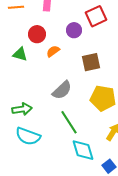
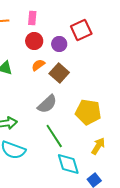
red circle: (37, 34) -> (34, 41), moved
brown square: (91, 62) -> (59, 73), moved, turned -36

